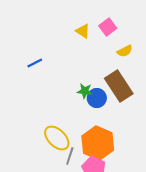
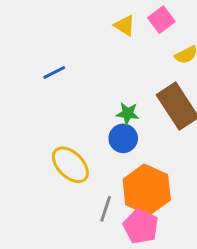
blue circle: (97, 98) -> (123, 138), moved
yellow ellipse: (57, 138) -> (70, 165), moved

